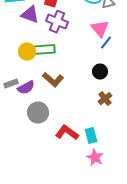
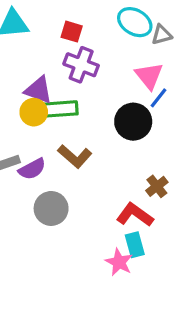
purple triangle: (30, 15) -> (38, 90), moved
black circle: (100, 72) -> (133, 122), moved, size x1.5
red L-shape: (67, 133) -> (135, 215), moved
pink star: (95, 158) -> (119, 262), moved

